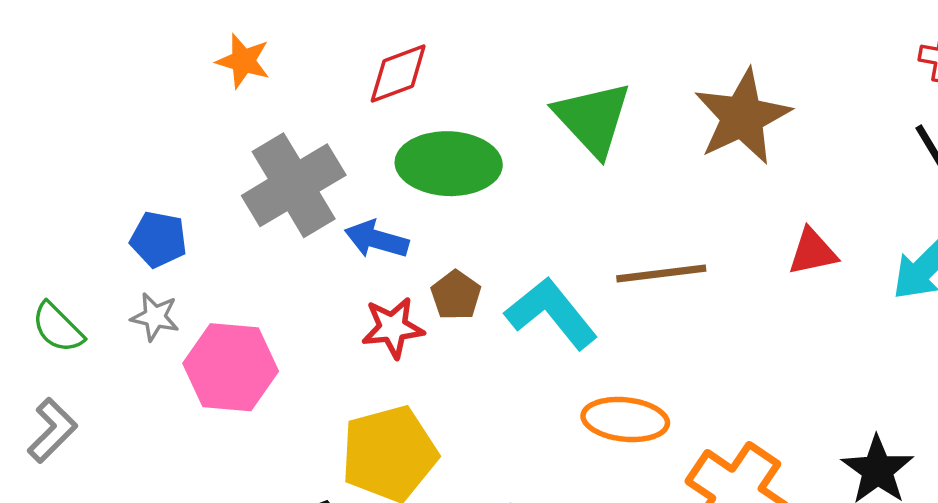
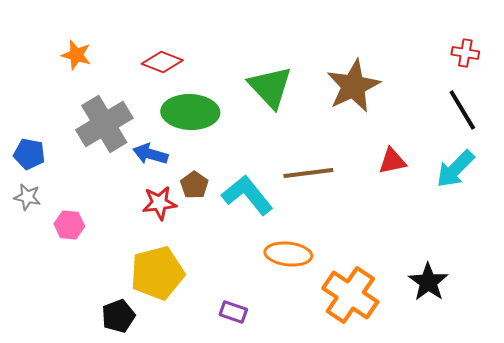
red diamond: (398, 74) -> (162, 62), turned 42
pink hexagon: (231, 367) -> (69, 225), size x0.6

